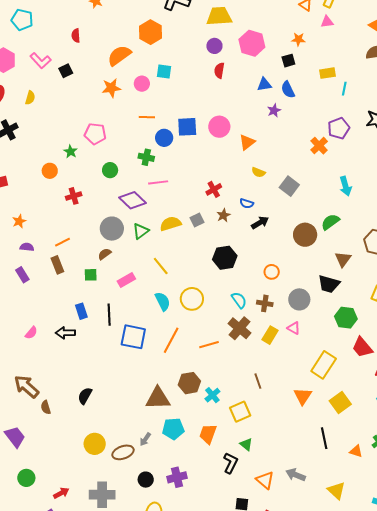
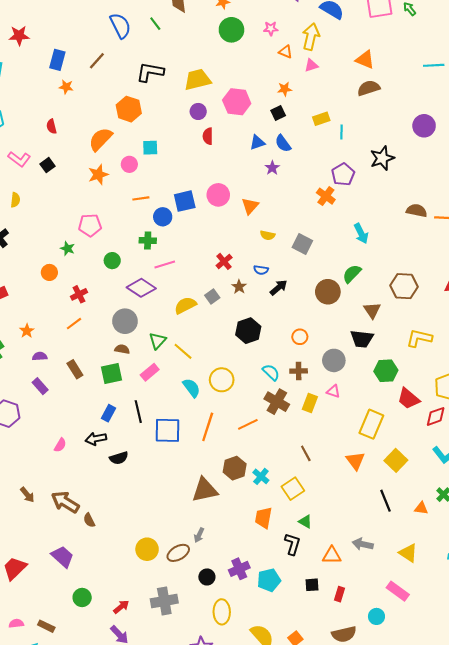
green triangle: (141, 231) -> (158, 341), moved
orange line: (62, 242) -> (74, 324), moved
brown semicircle: (105, 254) -> (122, 349), turned 56
green square: (91, 275) -> (111, 373), size x1.5
blue rectangle: (81, 311) -> (109, 413), turned 56
black semicircle: (85, 396) -> (119, 458), moved, turned -126
cyan pentagon: (173, 429) -> (269, 580), moved
orange triangle: (265, 480) -> (332, 555), turned -30

